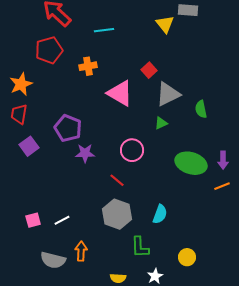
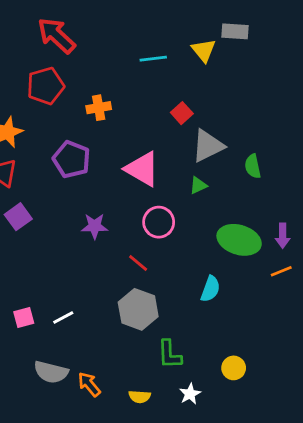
cyan line: (104, 30) -> (153, 59), moved
pink triangle: (120, 93) -> (142, 169), moved
purple pentagon: (68, 128) -> (71, 159), moved
cyan semicircle: (160, 214) -> (210, 289), moved
orange arrow: (81, 251) -> (89, 384), moved, turned -42

